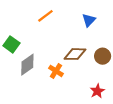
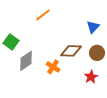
blue triangle: (89, 20) -> (93, 27), moved
red star: (97, 91) -> (91, 77), moved

